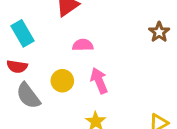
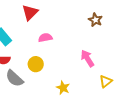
pink arrow: (99, 81) -> (87, 58), moved

